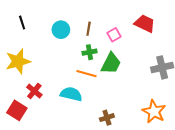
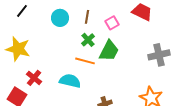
black line: (22, 23) -> (22, 11), turned 56
green cross: (90, 52) -> (88, 40), turned -32
yellow star: (18, 61) -> (18, 49), turned 30

